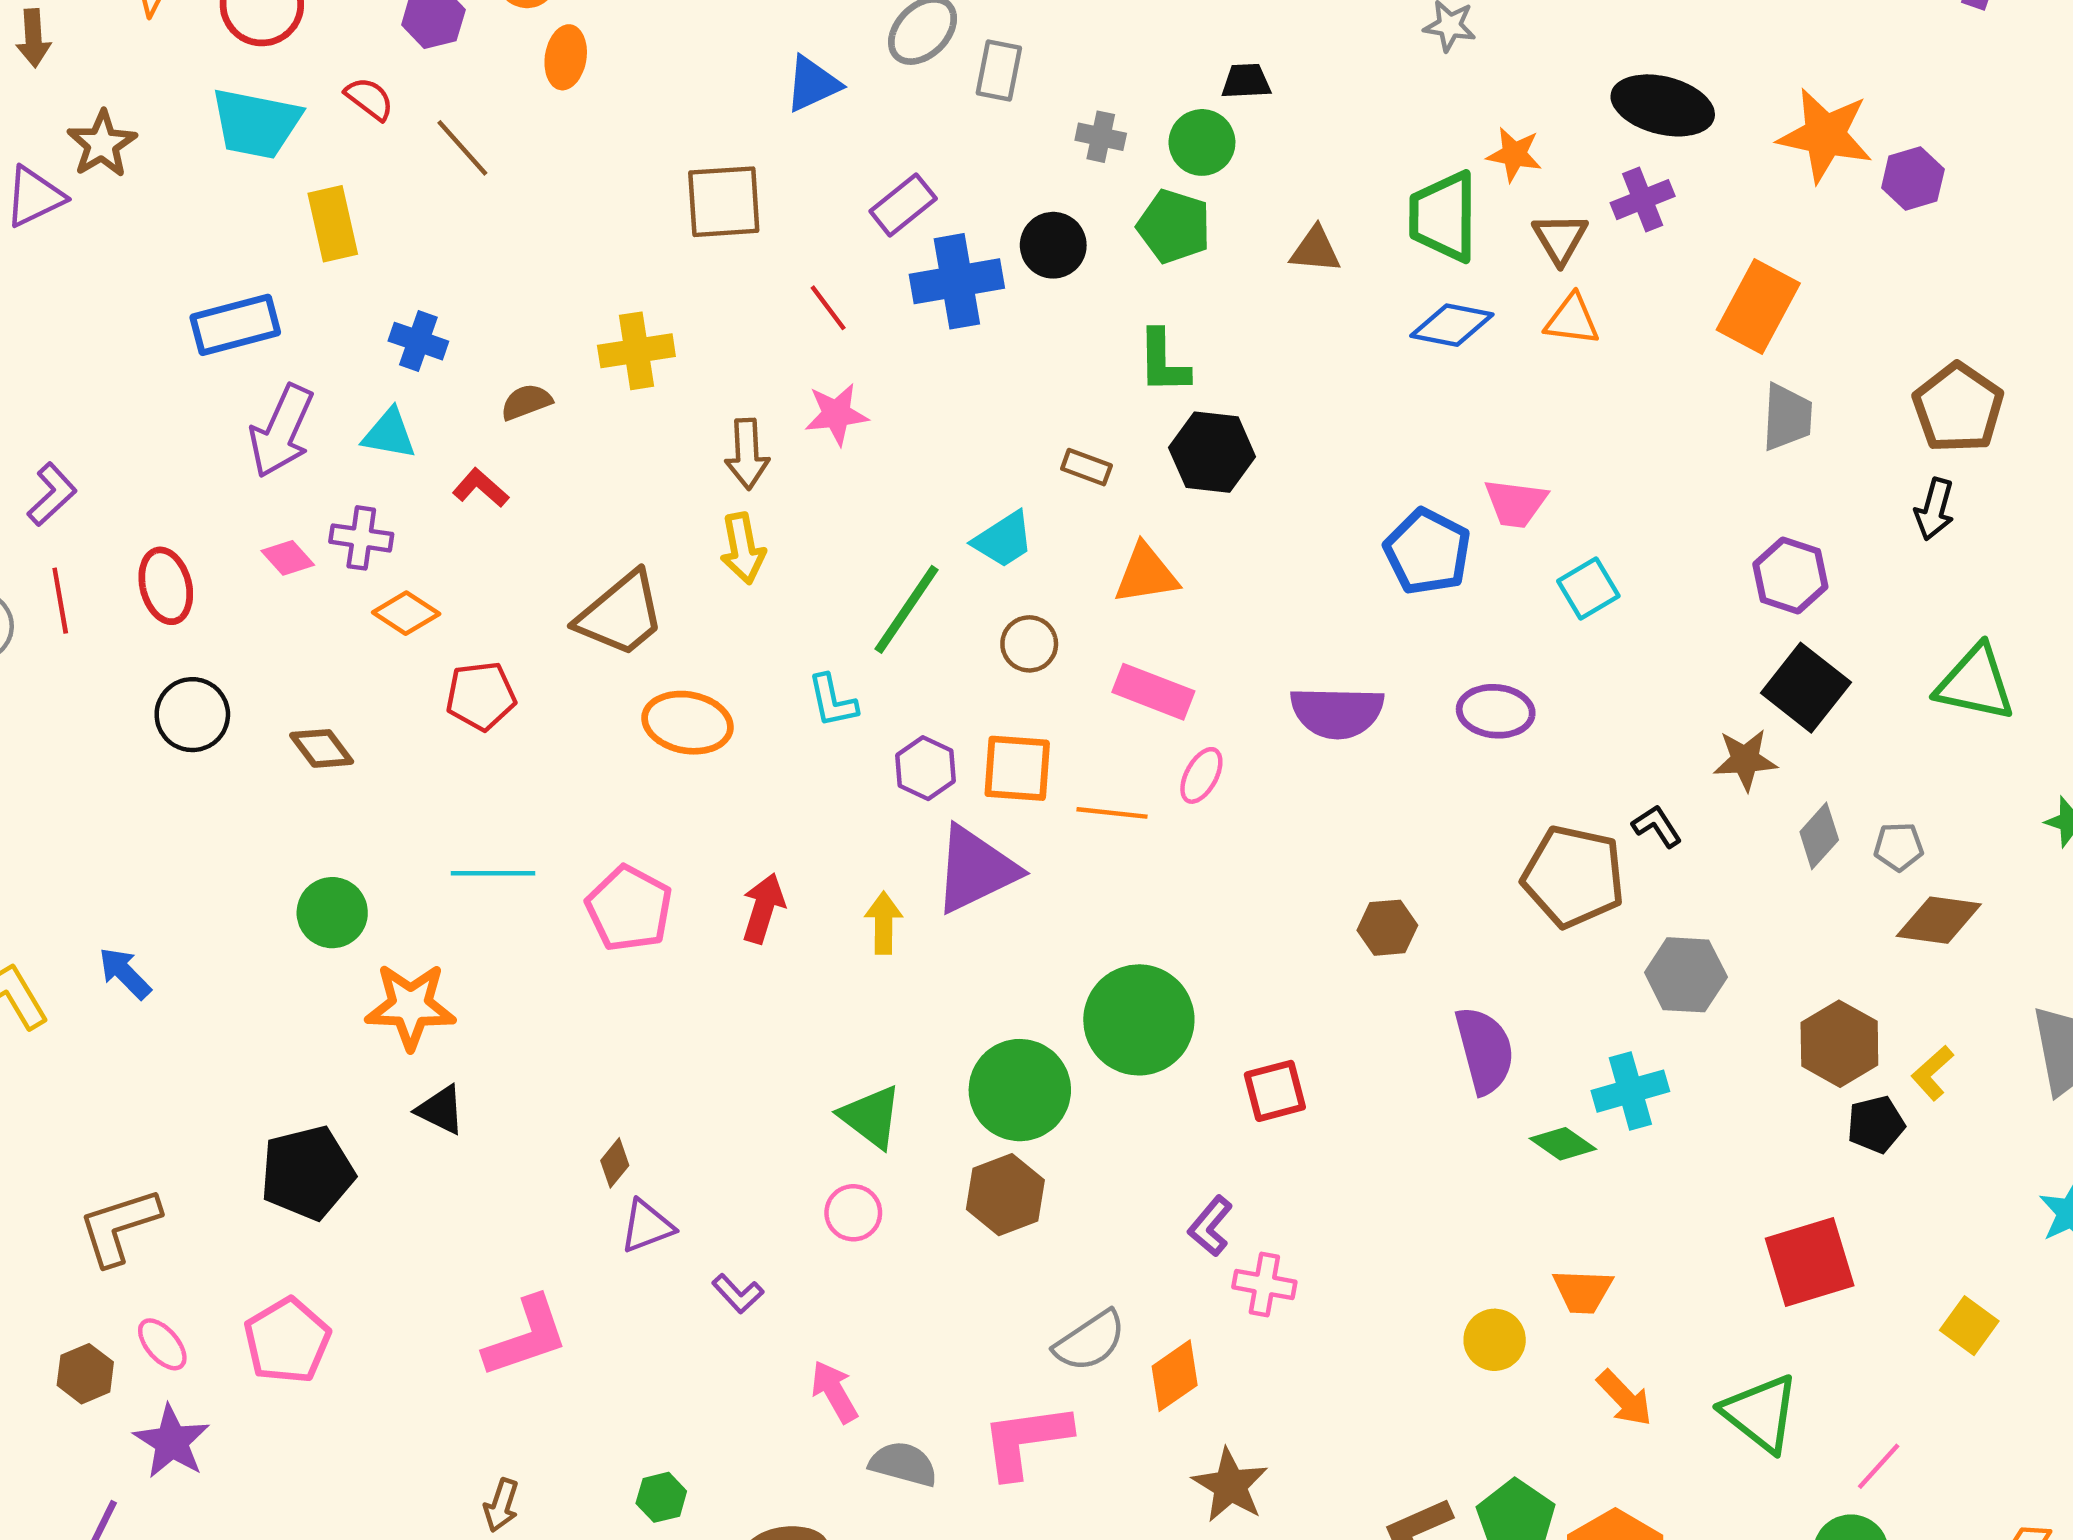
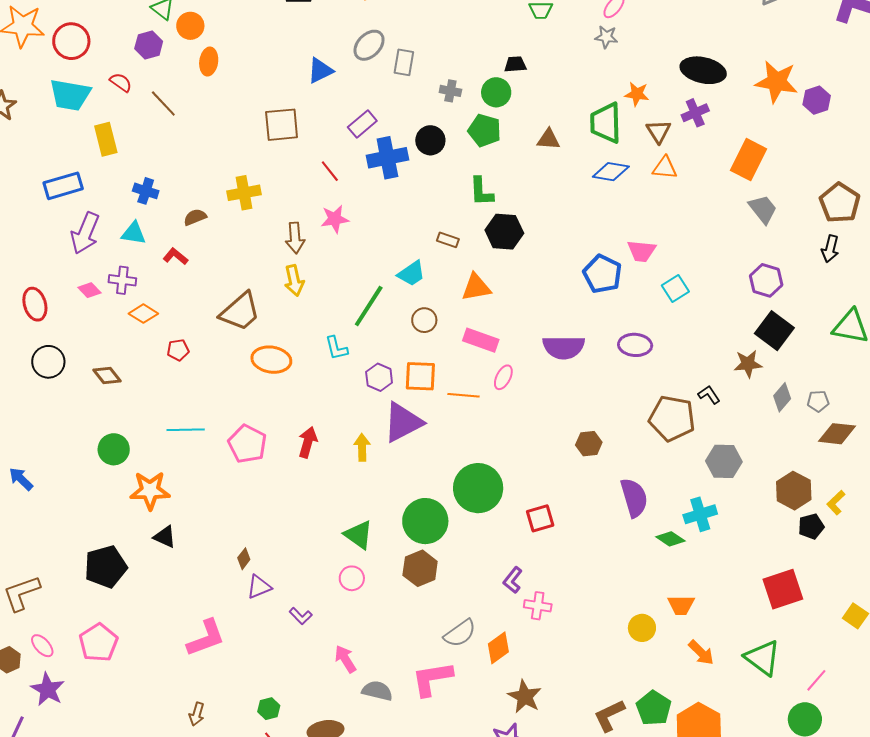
gray trapezoid: (1787, 417) -> (763, 209), turned -40
red pentagon: (481, 696) -> (178, 350), size x0.7

